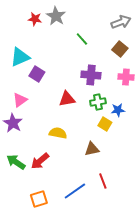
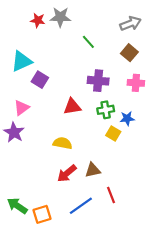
gray star: (56, 16) -> (60, 17), turned -30
brown triangle: (92, 149) -> (93, 170), moved
red arrow: (40, 161) -> (67, 173), moved
green arrow: (16, 162) -> (17, 206), moved

